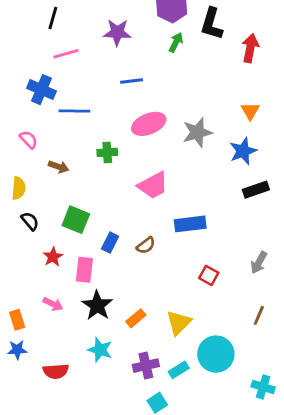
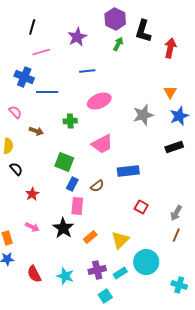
purple star: (117, 32) -> (77, 37), turned -30
gray star: (197, 132) -> (143, 115), moved
blue star: (243, 151) -> (179, 116), moved
green square: (76, 220) -> (64, 162), moved
gray arrow: (259, 263) -> (176, 213), moved
pink rectangle: (84, 270) -> (77, 206), moved
cyan star: (100, 350) -> (65, 276), moved
red semicircle: (56, 371) -> (34, 274), turned 66

